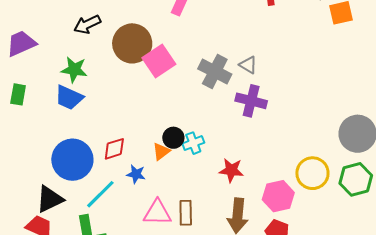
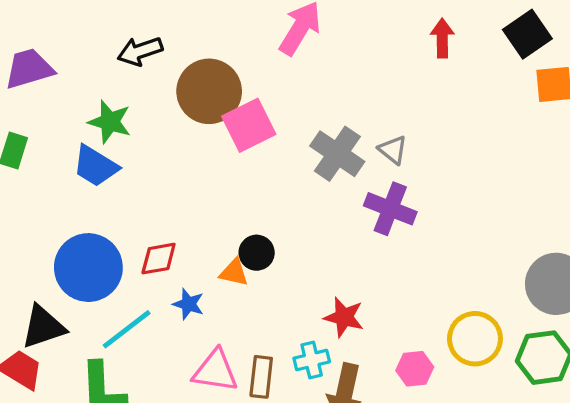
cyan cross: (193, 143) -> (312, 360), moved
orange triangle: (161, 152) -> (234, 273), turned 42
pink hexagon: (278, 196) -> (415, 369), size x0.7

